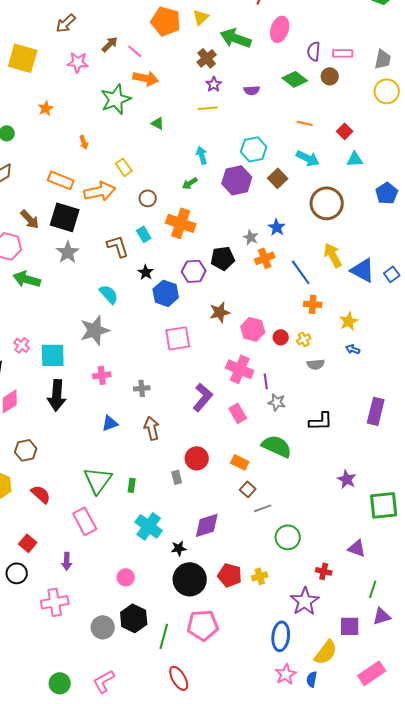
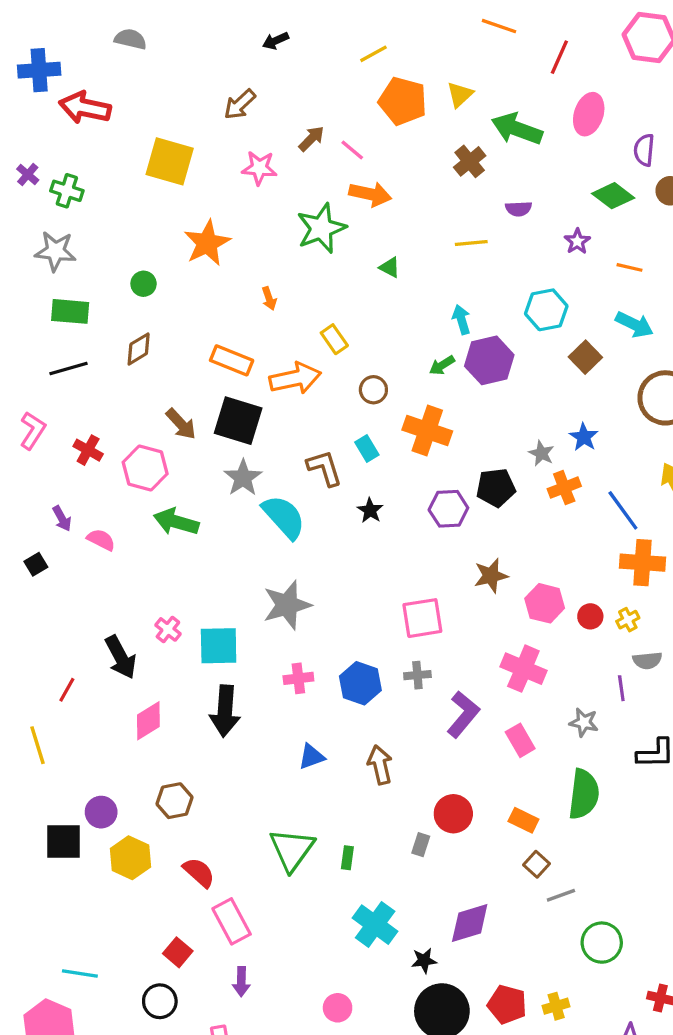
purple star: (214, 84) -> (577, 241), moved
purple semicircle: (252, 90) -> (519, 209), moved
orange star: (46, 108) -> (207, 243), size x1.8
purple hexagon: (237, 180) -> (489, 360), moved
blue hexagon: (166, 293) -> (360, 683), moved
cyan semicircle: (109, 294) -> (284, 517), moved, size x1.4
orange cross: (313, 304) -> (643, 563), size x1.5
purple line: (266, 381) -> (621, 688), moved
gray cross: (142, 388) -> (417, 675), moved
green semicircle: (277, 446) -> (584, 794), turned 72
gray rectangle: (177, 477) -> (421, 845), turned 32
pink rectangle: (85, 521) -> (232, 921), moved

